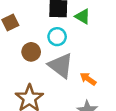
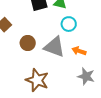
cyan circle: (57, 37) -> (69, 24), moved

